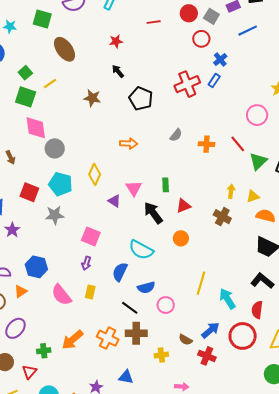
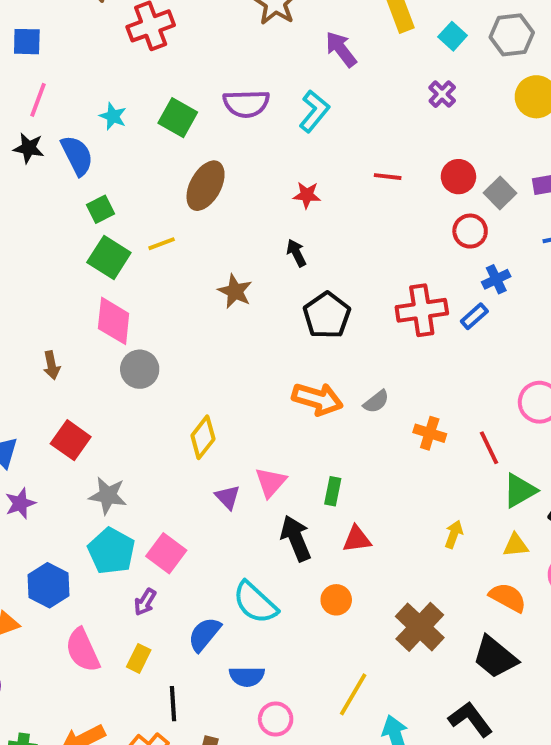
brown ellipse: (65, 49) -> (206, 186), turned 50
green square: (25, 73) -> (101, 209), moved
orange arrow: (129, 144) -> (317, 399), moved, size x1.4
cyan pentagon: (61, 184) -> (111, 551), moved
yellow triangle: (253, 196) -> (516, 545), moved
brown cross: (222, 217) -> (420, 627), moved, size x1.4
black line: (130, 308) -> (173, 704), moved, turned 36

